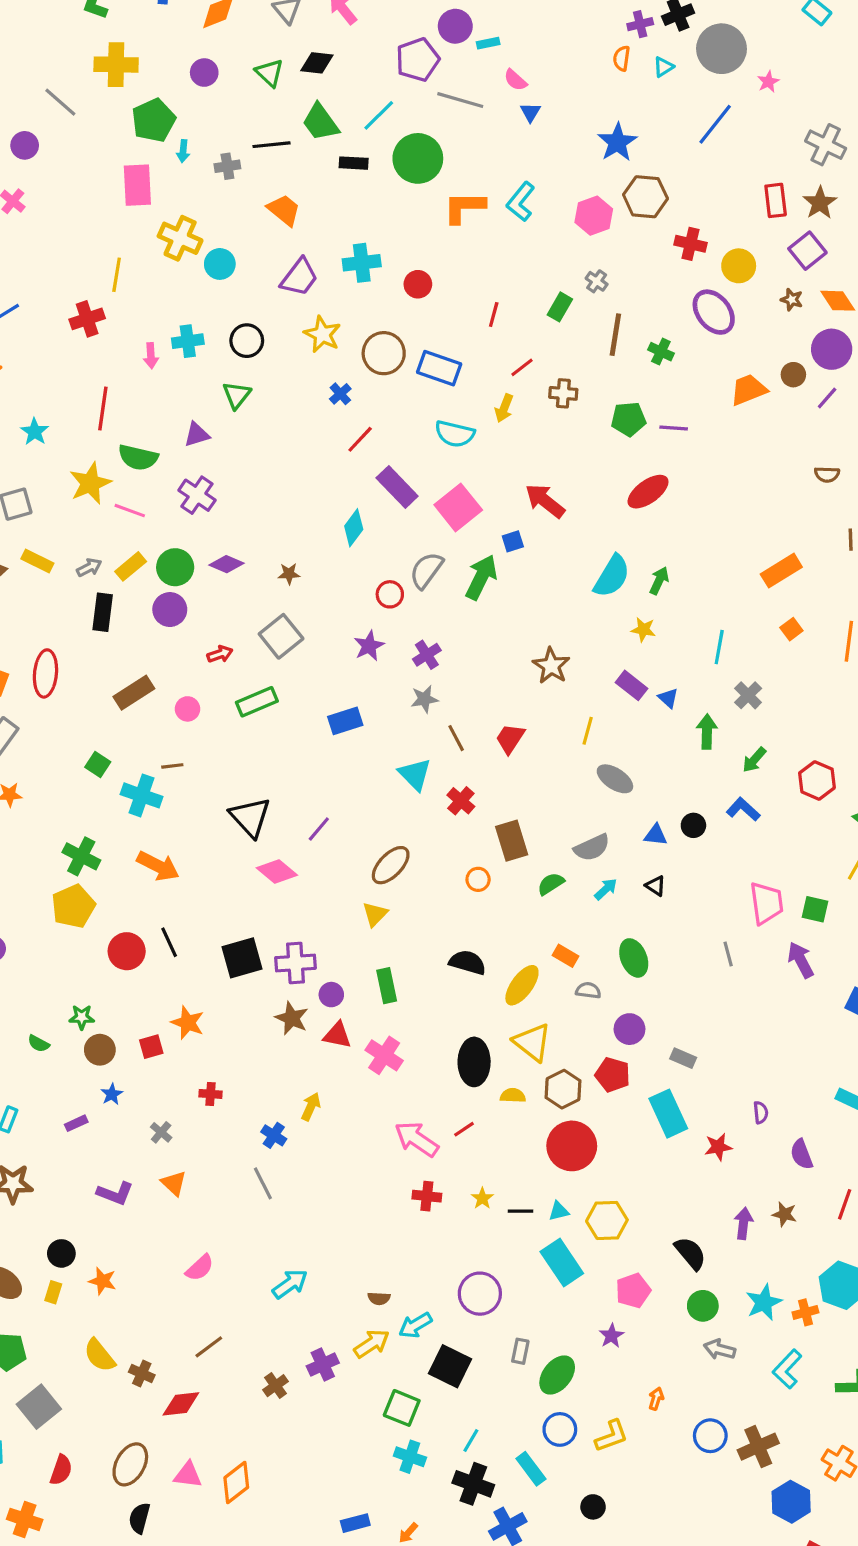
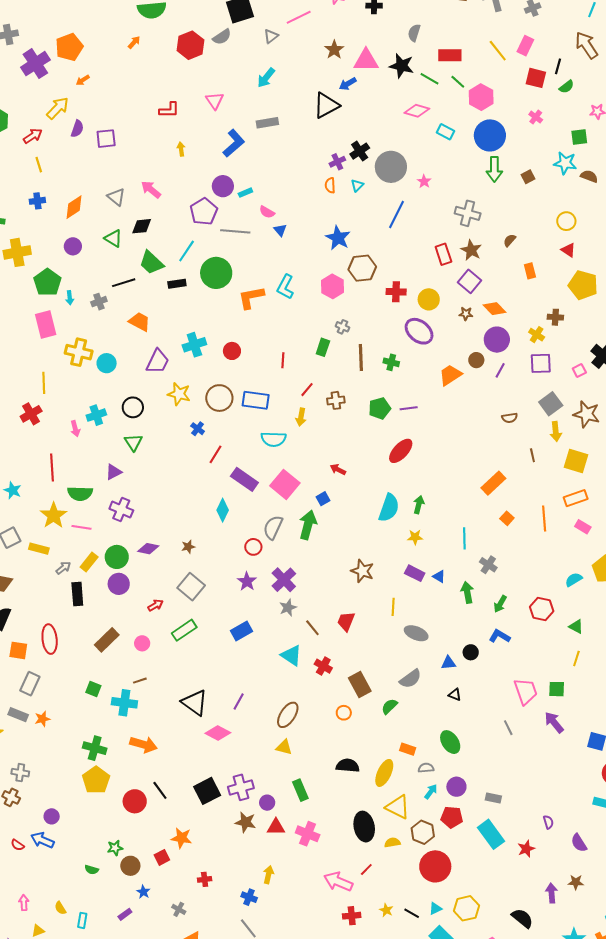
red arrow: (545, 501) -> (338, 470), size x0.6
yellow rectangle: (37, 561) -> (39, 549), moved
purple cross: (427, 655) -> (284, 580), size x1.4
cyan arrow: (606, 889) -> (431, 792), moved
yellow triangle: (375, 914) -> (284, 747), turned -48
black line: (521, 1211) -> (412, 913), turned 42

